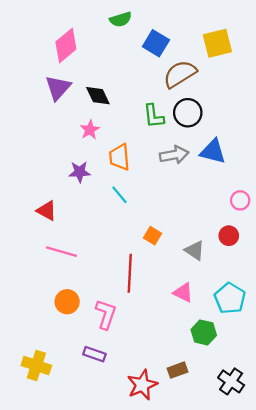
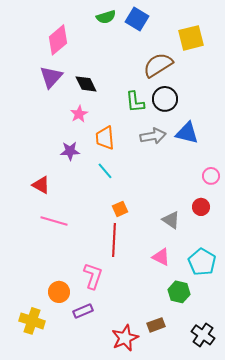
blue square: (156, 43) -> (137, 19), moved
orange square: (152, 236) -> (120, 209), moved, turned 35
orange circle: (67, 302) -> (59, 292), moved
purple rectangle: (94, 354) -> (83, 311), turned -42

